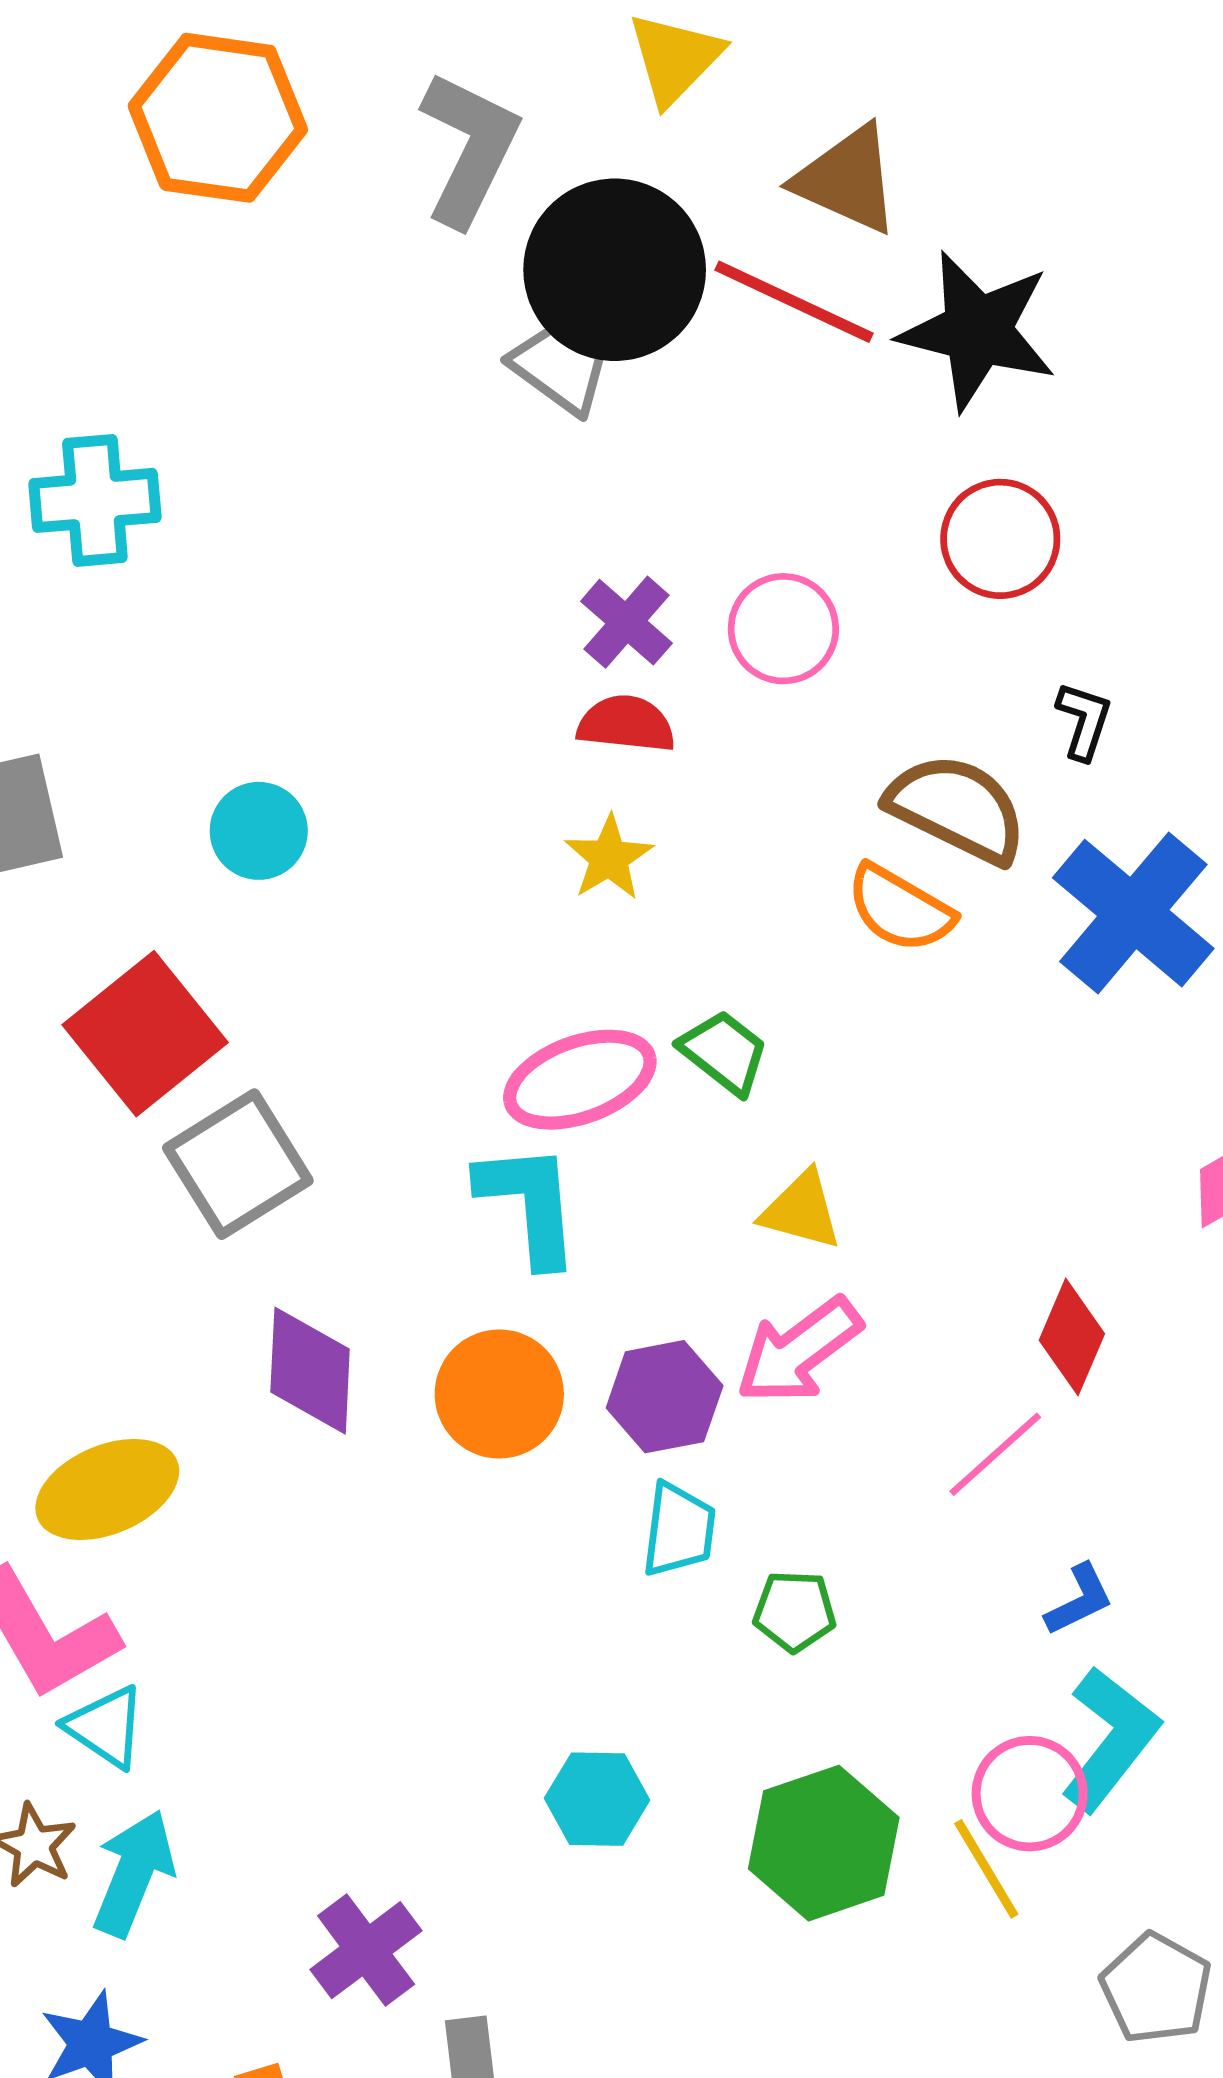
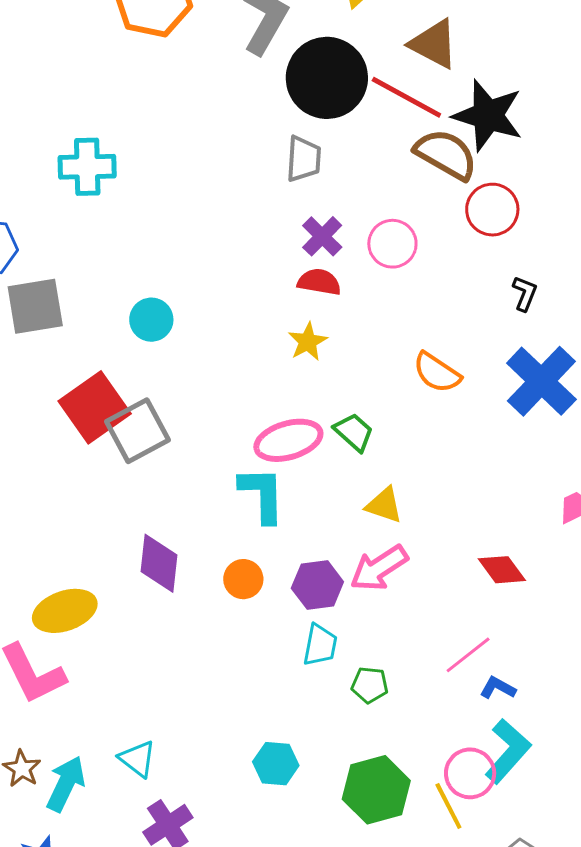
gray trapezoid: (559, 367) -> (304, 159), moved, turned 54
brown semicircle: (957, 808) -> (446, 154), moved
gray square: (238, 1164) -> (137, 431), moved
red diamond: (1072, 1337) -> (502, 570), turned -63
orange circle: (499, 1394) -> (243, 579), size x0.7
pink line: (995, 1454) -> (468, 655), moved
blue L-shape: (1079, 1600) -> (498, 688), turned -129
cyan triangle: (106, 1727) -> (137, 759), moved

